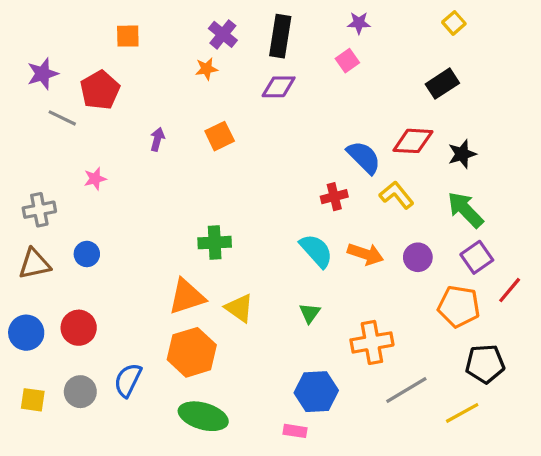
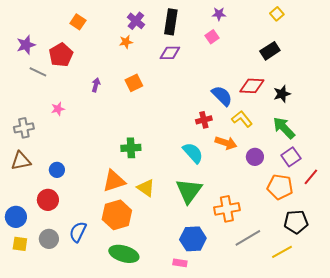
orange square: (128, 36) -> (78, 22), turned 35
blue circle: (87, 254) -> (57, 170), moved
orange arrow: (365, 254) -> (226, 143), moved
green triangle: (310, 313) -> (189, 191), size x2.0
blue circle: (26, 333) -> (16, 217), moved

